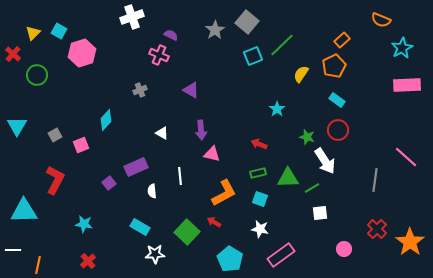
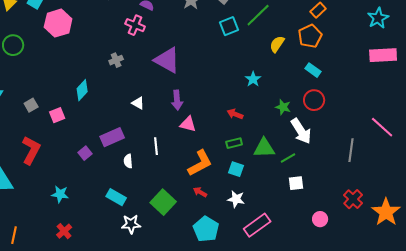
purple triangle: (191, 90) -> (167, 60), size x1.6
red arrow: (214, 222) -> (200, 192), moved

